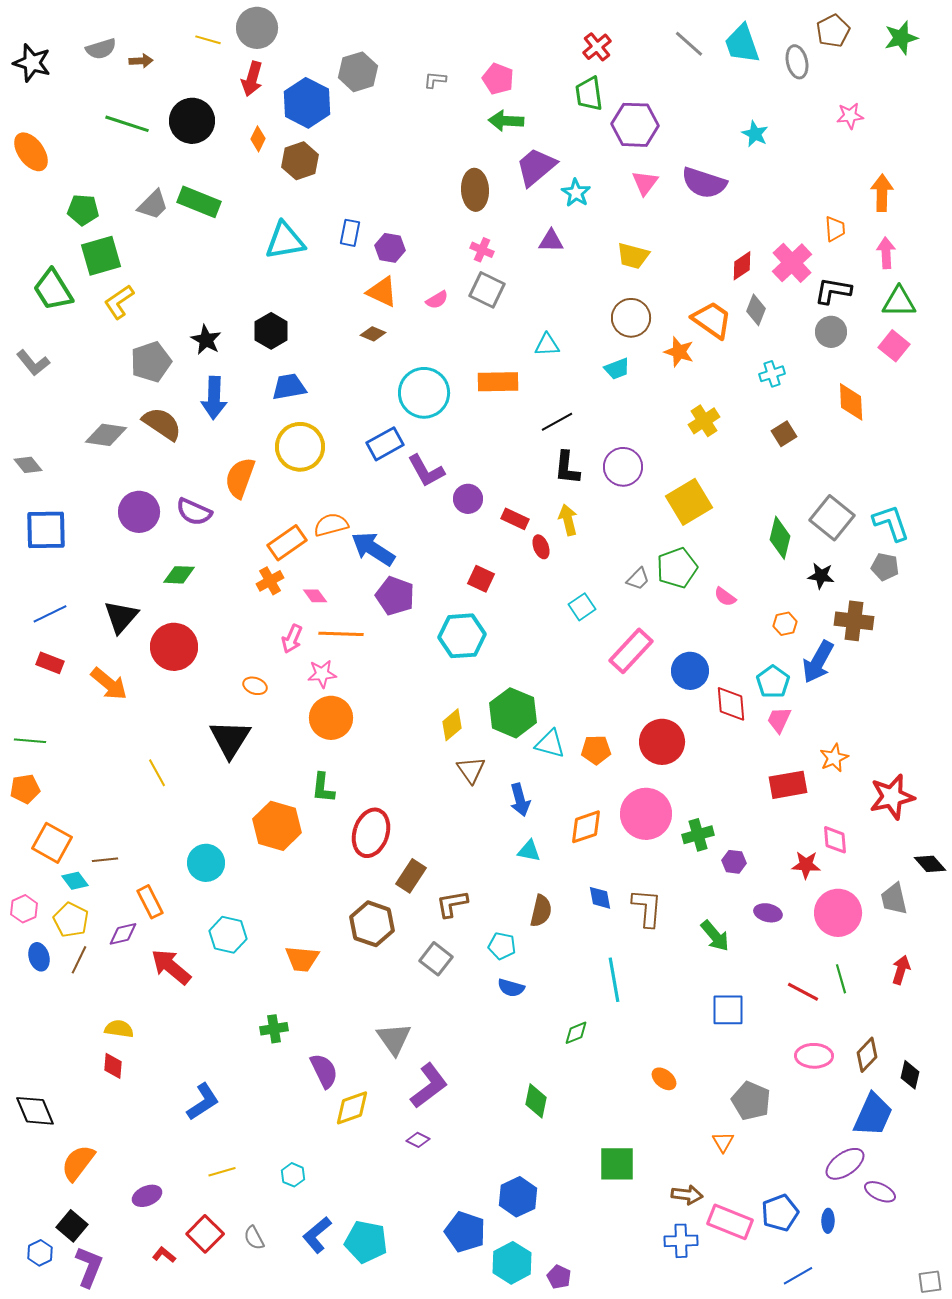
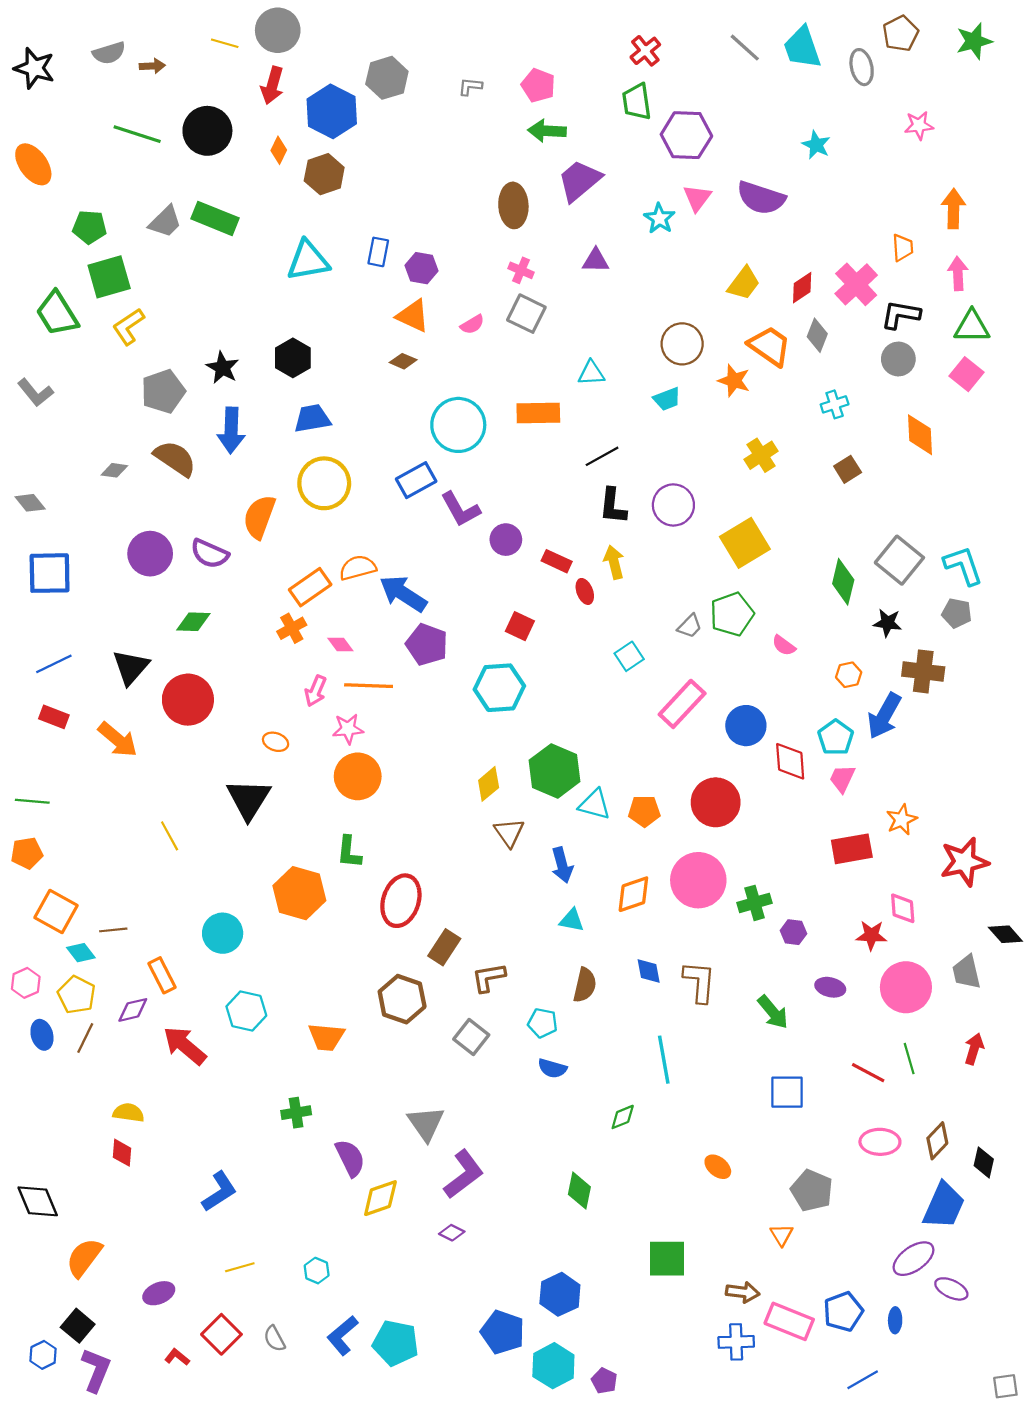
cyan star: (576, 193) -> (659, 218), moved
yellow trapezoid: (633, 256) -> (744, 283), moved, turned -68
gray diamond: (106, 435) -> (114, 470), size x0.6

